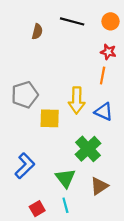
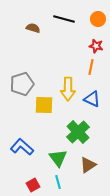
brown semicircle: (37, 32) -> (33, 28), turned -88
blue L-shape: (25, 166) -> (22, 147), turned -95

